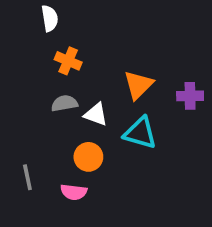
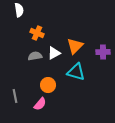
white semicircle: (50, 18) -> (19, 10), moved
white triangle: (96, 114) -> (54, 53), moved, turned -48
pink semicircle: (74, 192) -> (40, 104), turned -56

